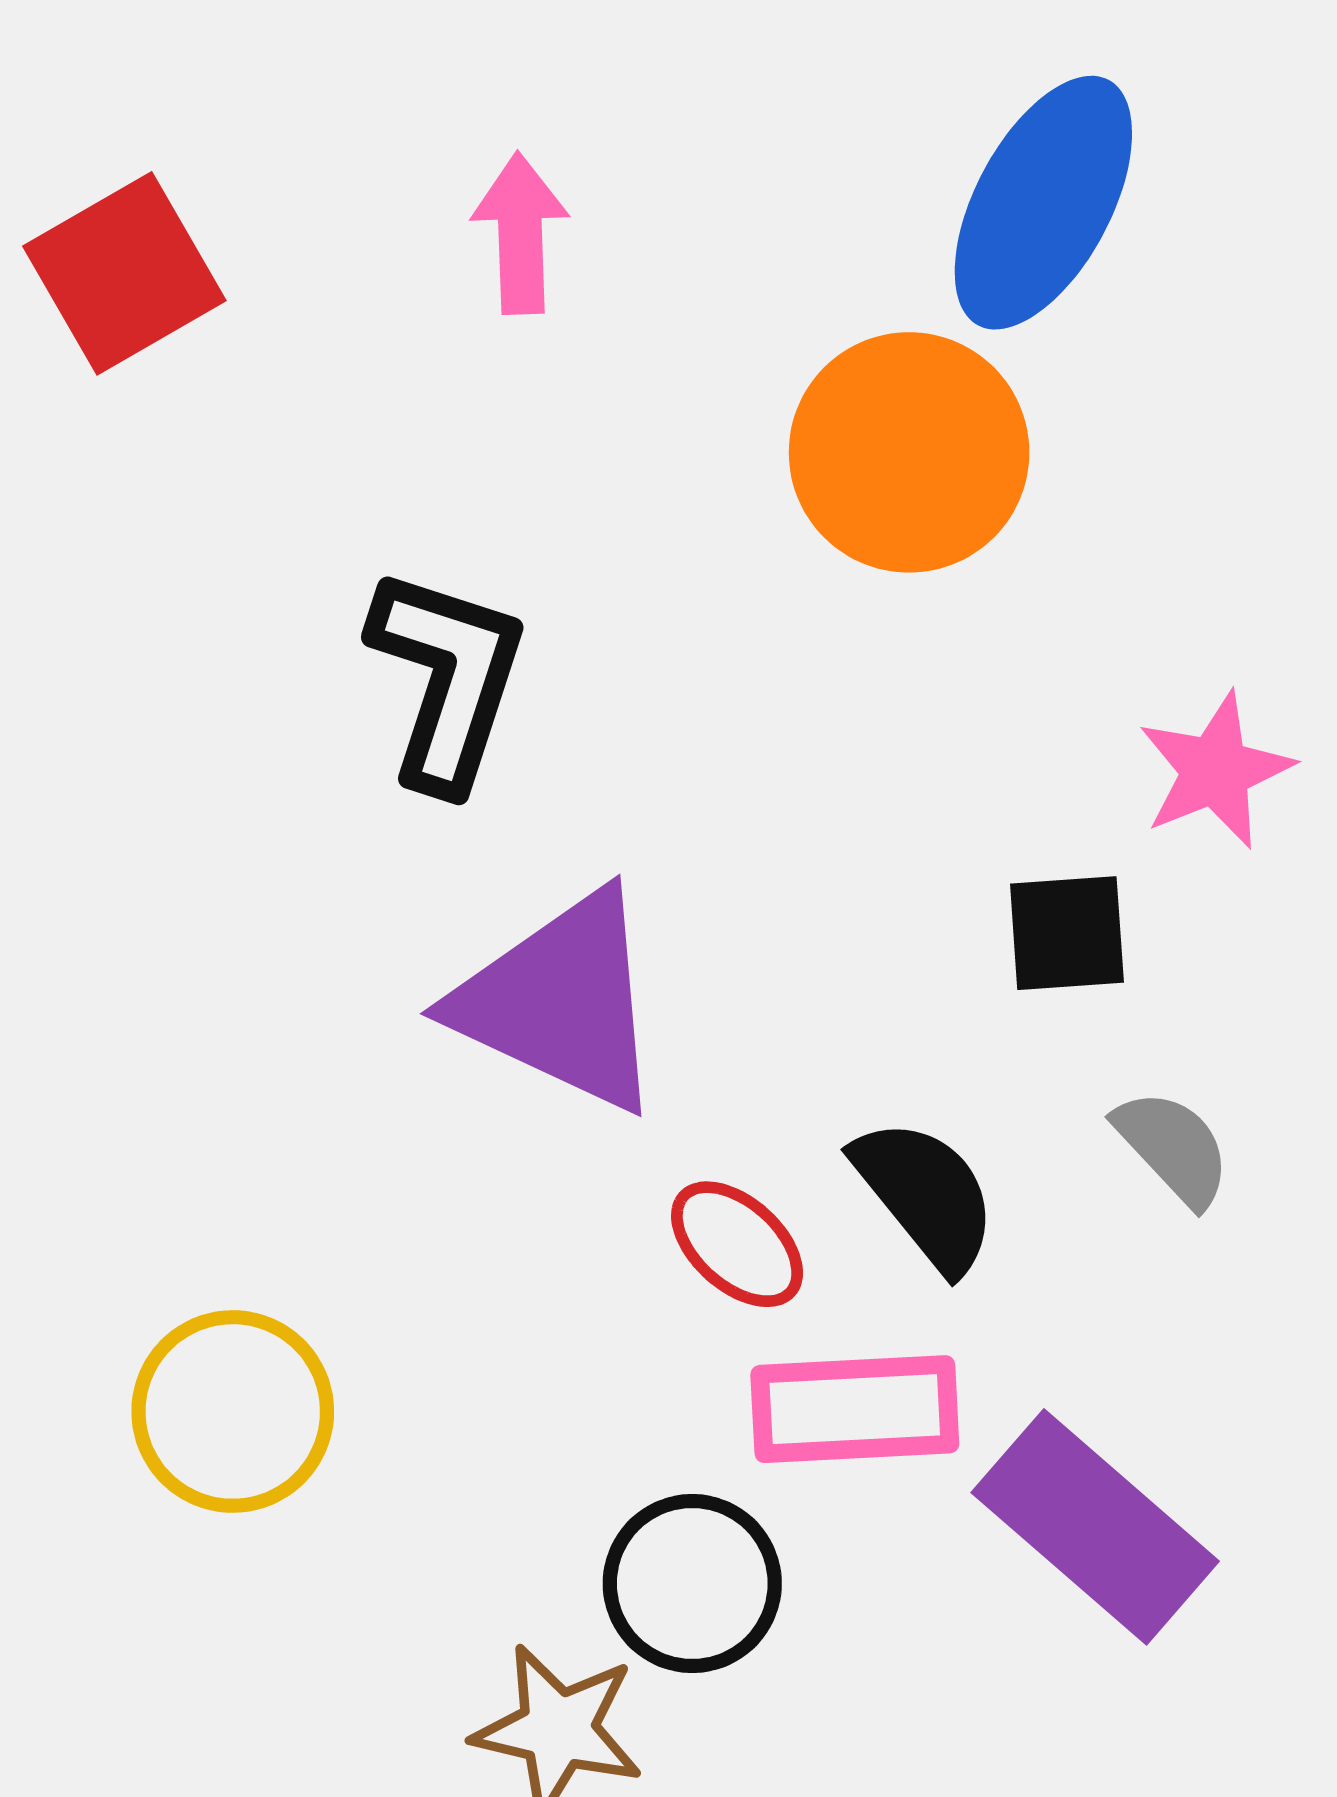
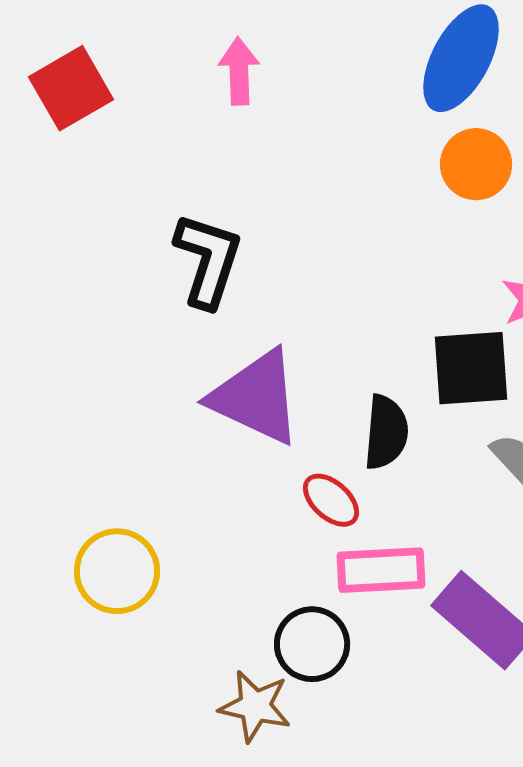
orange circle: (909, 452) -> (476, 164), moved, size x0.7
black square: (1067, 933) -> (471, 368), size x1.5
black semicircle: (926, 1195) -> (386, 432), moved, turned 44

